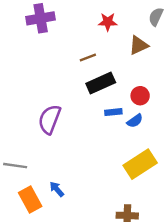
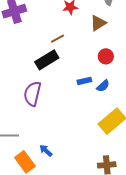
black rectangle: (101, 83) -> (47, 60), moved
red circle: (140, 96) -> (106, 56), moved

